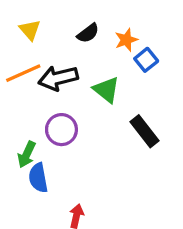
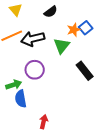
orange star: (126, 40) -> (74, 30), moved
green triangle: (106, 90) -> (62, 46), turned 30
green arrow: (27, 155) -> (14, 85), turned -133

